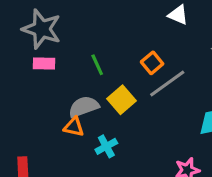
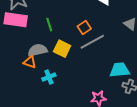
pink rectangle: (44, 64) -> (16, 20), size x1.6
yellow square: (121, 100) -> (62, 49), turned -30

